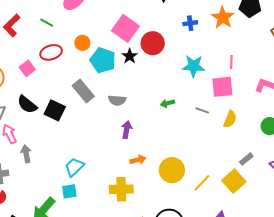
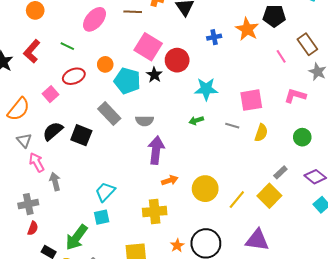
pink line: (231, 62) -> (281, 56), moved, turned -32
cyan star: (194, 66) -> (206, 89), moved
black semicircle: (27, 104) -> (53, 131), turned 105
purple arrow: (126, 130) -> (156, 150), size x1.5

